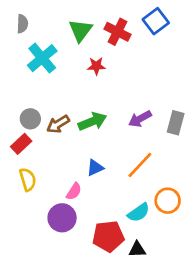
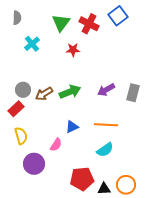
cyan cross: (42, 58) -> (32, 44), size x0.7
orange line: (140, 165) -> (106, 125), turned 50
orange circle: (168, 201) -> (126, 185), moved
cyan semicircle: (139, 213) -> (105, 150), moved
purple circle: (62, 218) -> (34, 164), moved

